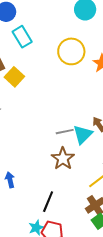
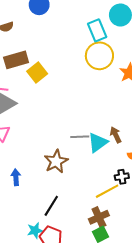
cyan rectangle: (22, 37) -> (97, 30), moved
brown star: (63, 159) -> (56, 161), moved

